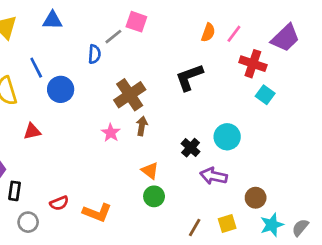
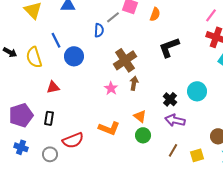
orange semicircle: (208, 32) -> (155, 14), moved
pink line: (234, 34) -> (211, 15), moved
purple arrow: (214, 176) -> (175, 120), moved
black rectangle: (15, 191) -> (49, 118), moved
red semicircle: (59, 203) -> (73, 140), size x1.5
orange L-shape: (97, 213) -> (109, 128), moved
brown line: (195, 228) -> (173, 150), moved

